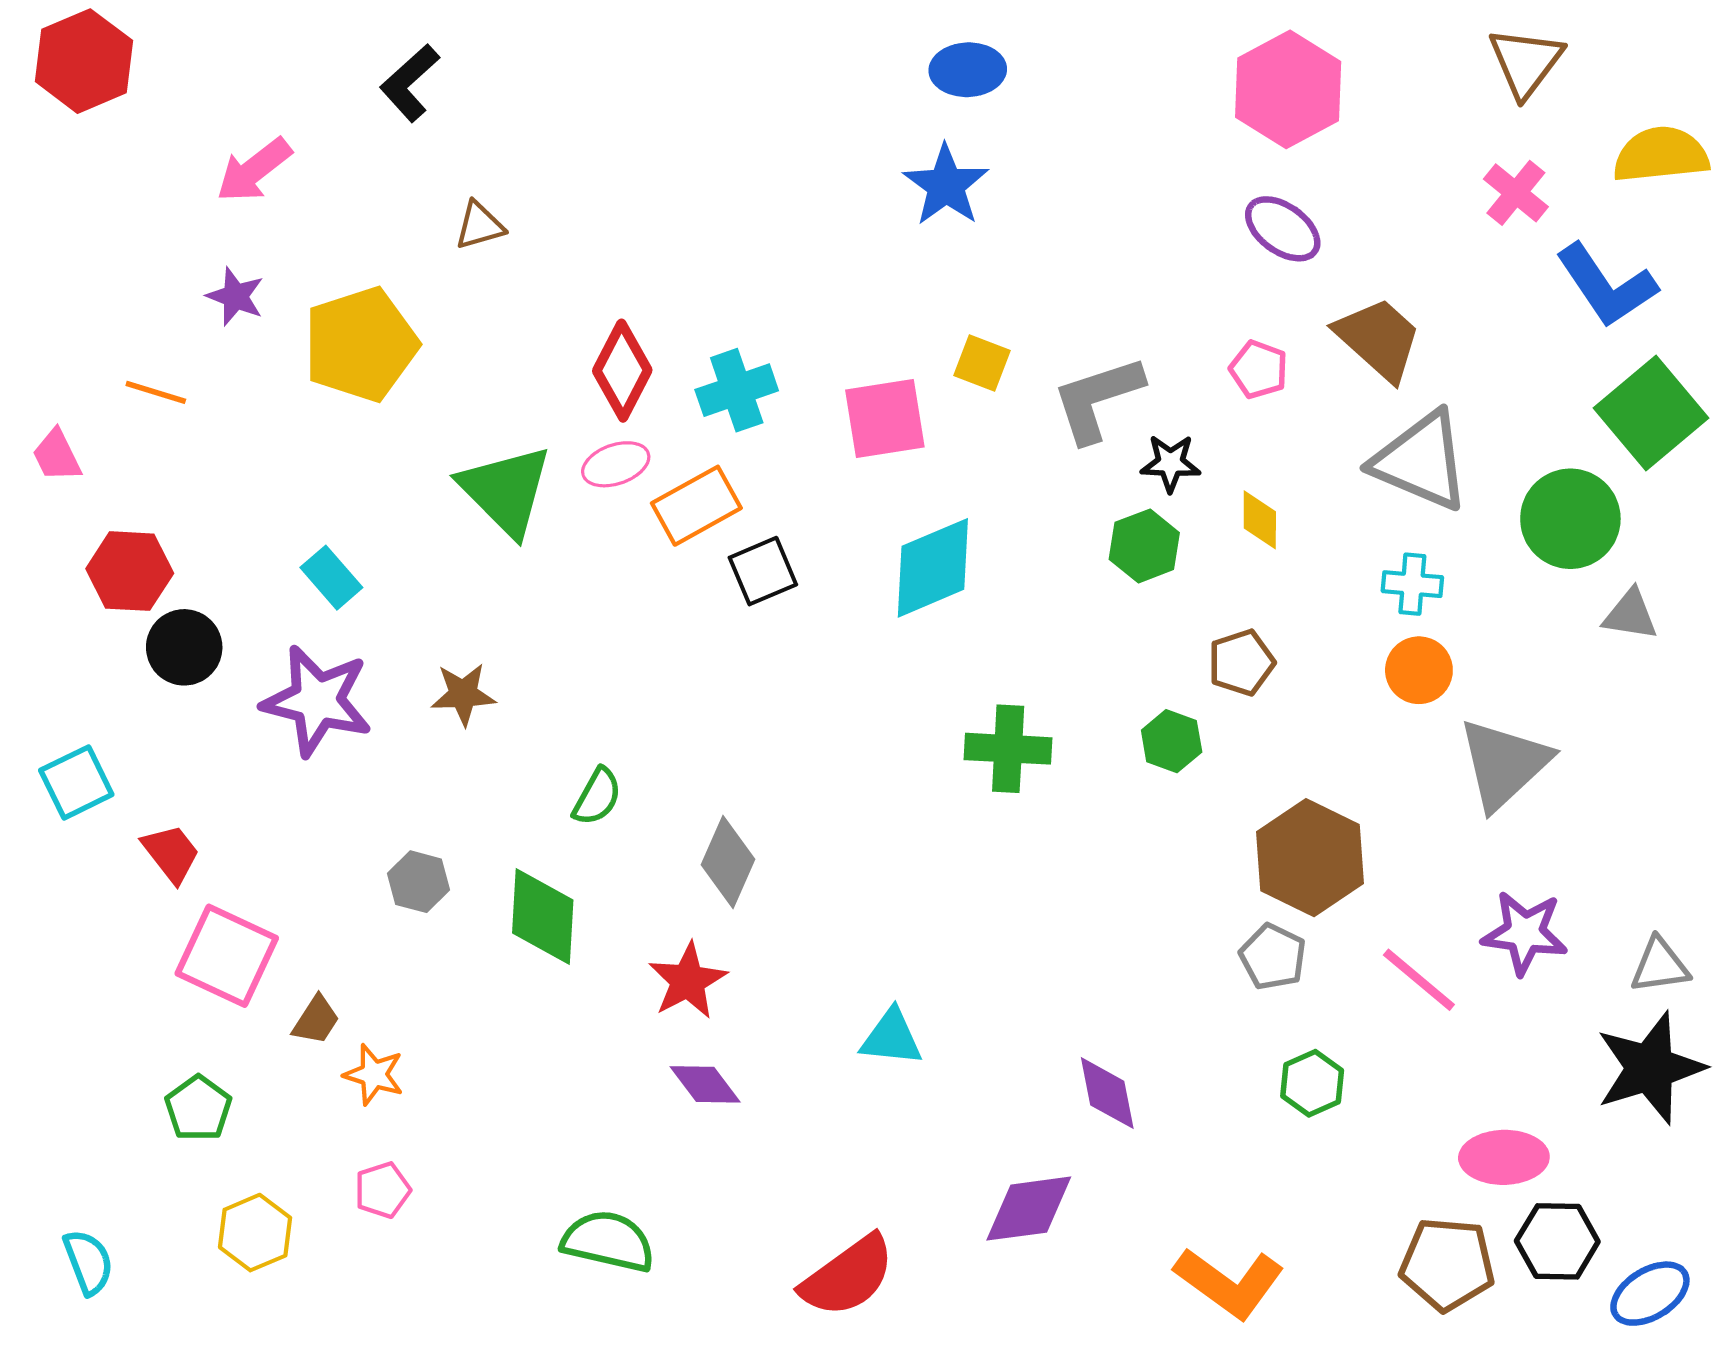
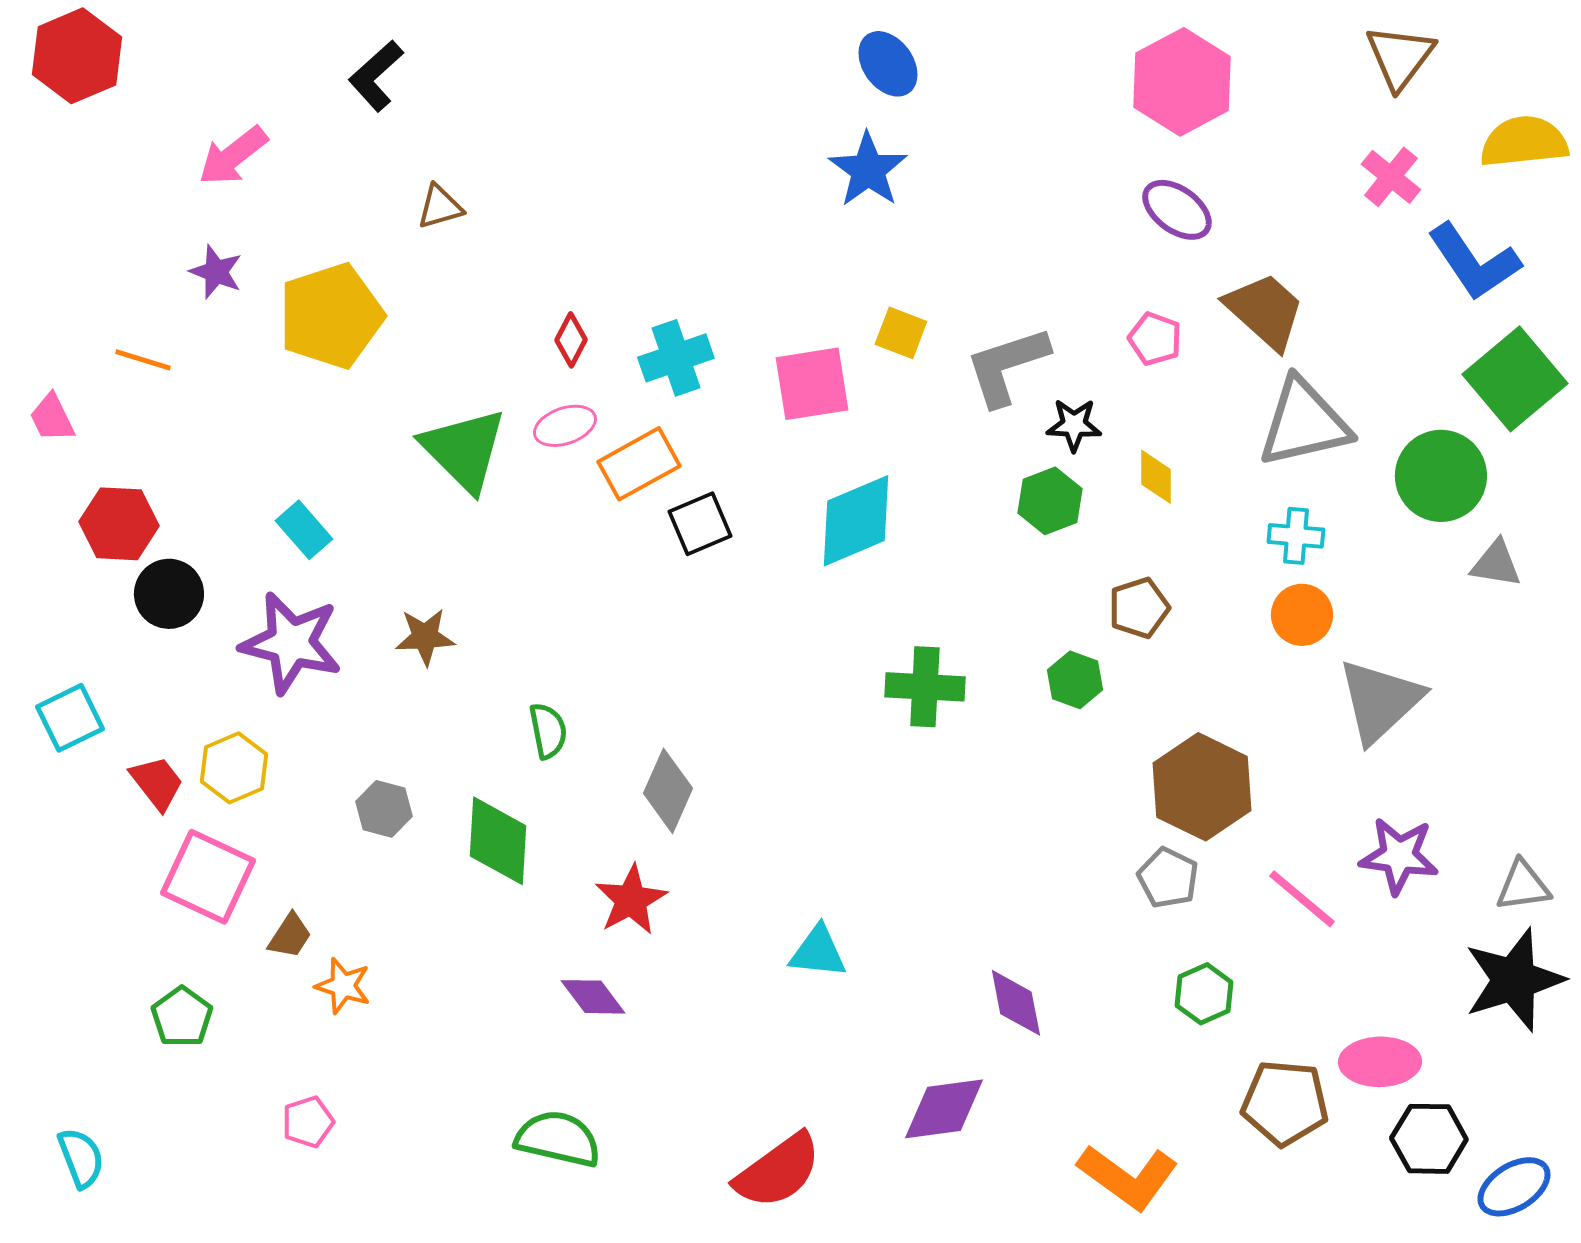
blue ellipse: (968, 70) -> (888, 64), turned 56
red diamond: (622, 371) -> (571, 340), size x0.6
gray triangle: (1421, 461) -> (1304, 423), turned -36
green semicircle: (597, 797) -> (548, 731), turned -40
purple diamond: (705, 1084) -> (593, 997), moved
pink pentagon: (383, 1190) -> (308, 1122), moved
yellow hexagon: (255, 1233) -> (234, 768), moved
brown pentagon: (1447, 1264) -> (1285, 1103), moved

